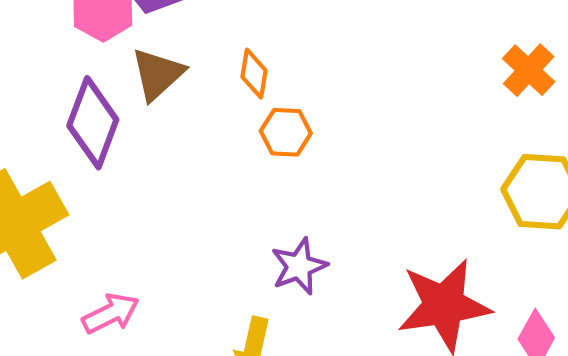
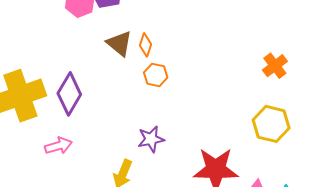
brown triangle: (158, 74) -> (119, 43), moved, turned -48
purple diamond: (93, 123) -> (69, 94), moved

